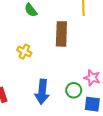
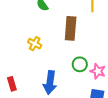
green circle: (74, 90) -> (80, 64), moved

